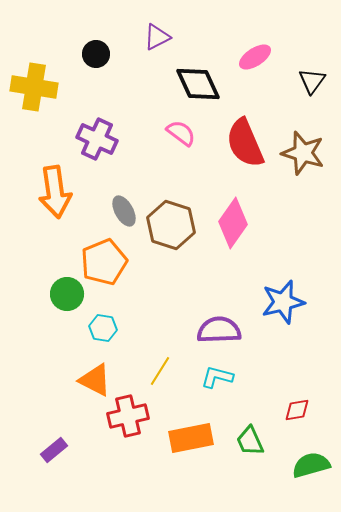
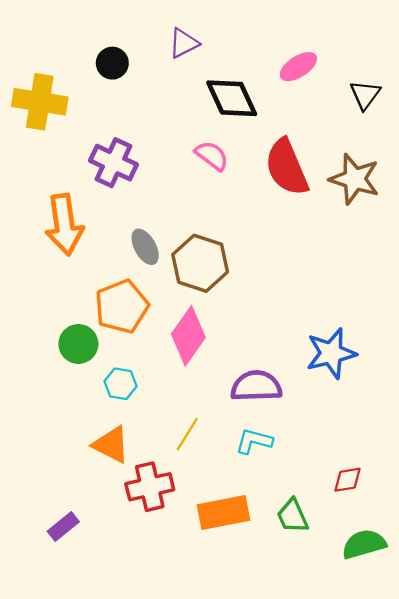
pink diamond: (233, 223) -> (188, 336), moved

